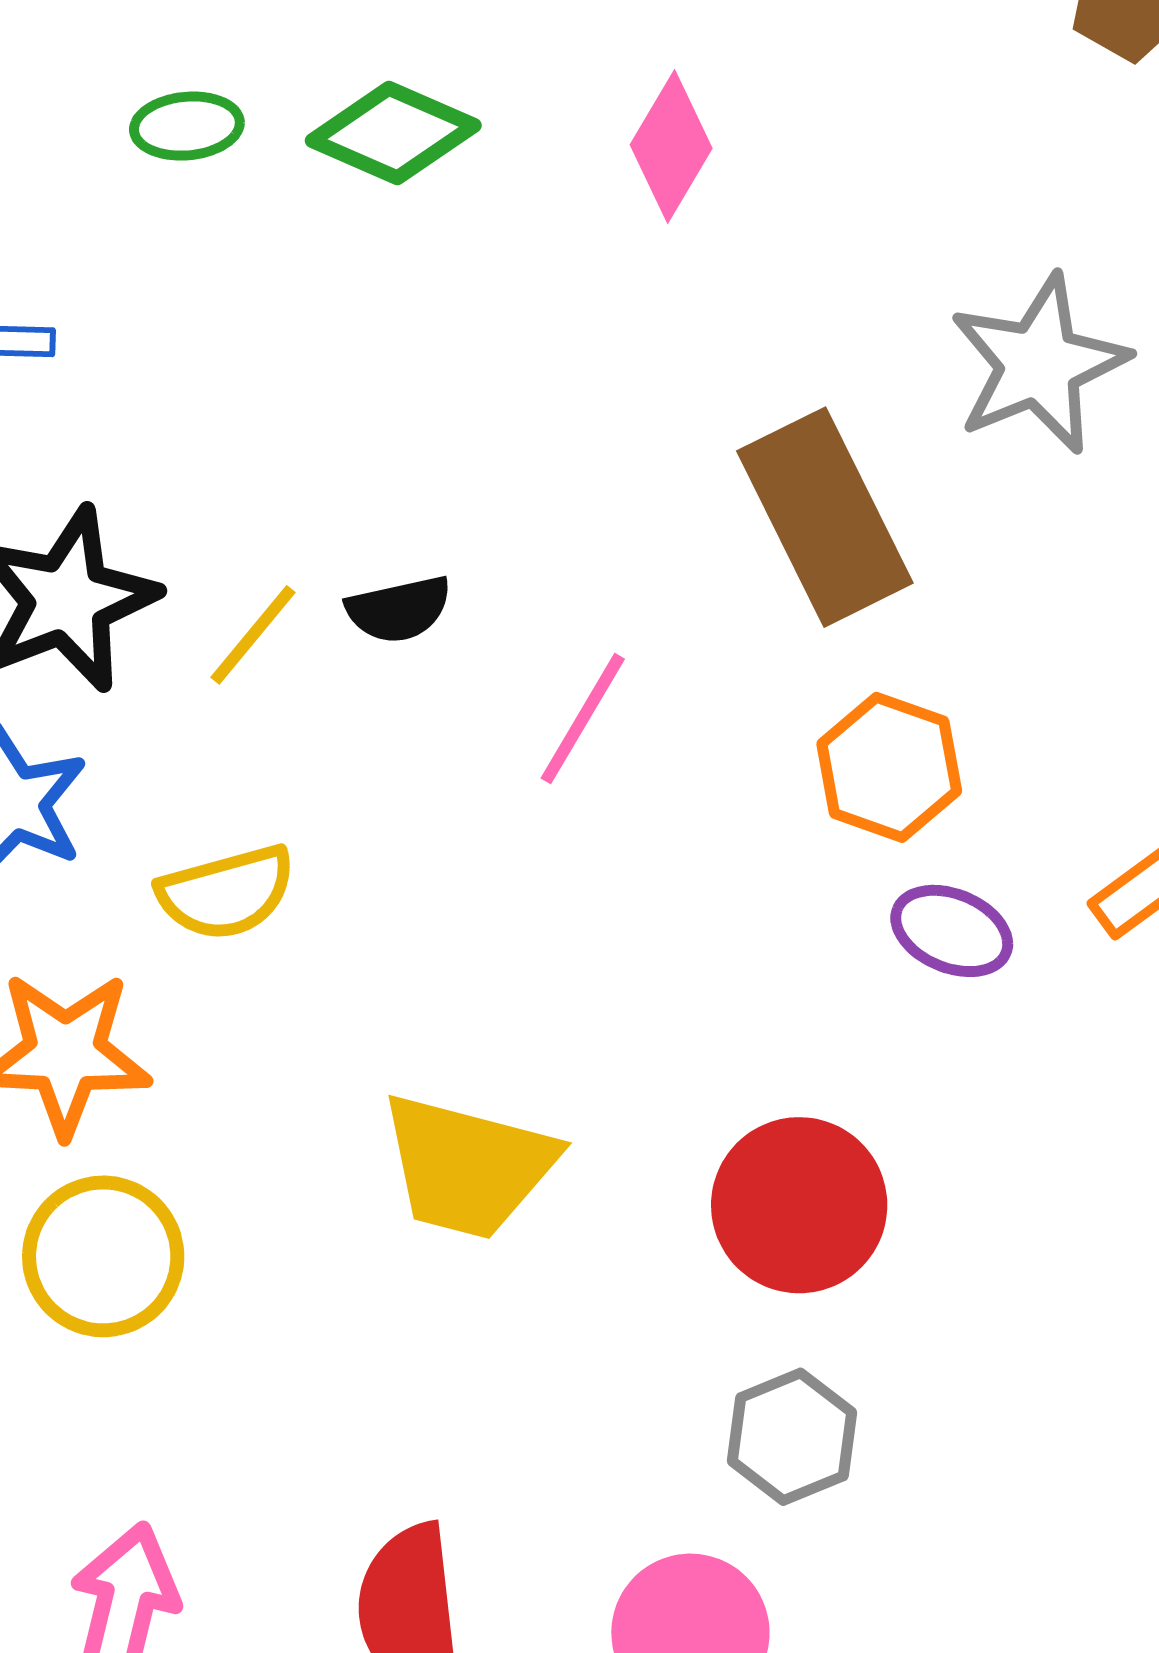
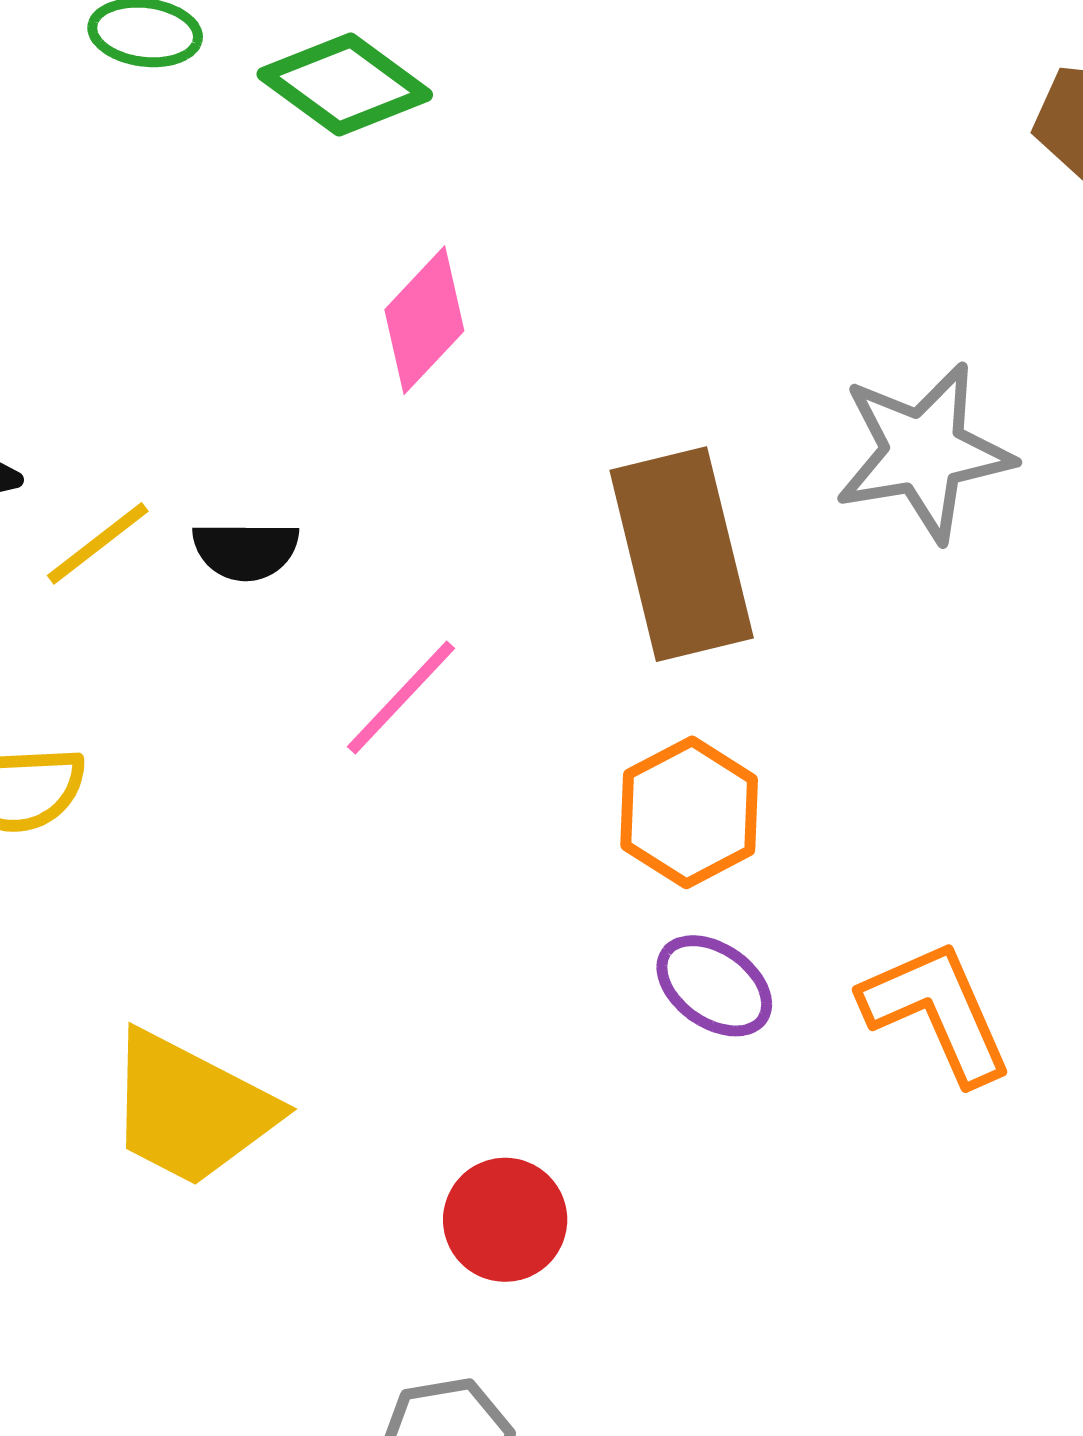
pink diamond: (671, 147) -> (424, 320), moved
red circle: (799, 1205) -> (505, 1220), size x0.7

